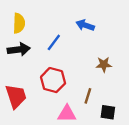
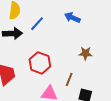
blue line: (54, 42) -> (37, 24), moved

